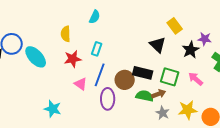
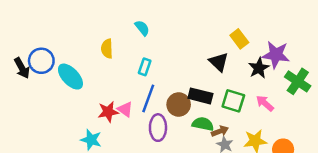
cyan semicircle: (95, 17) -> (142, 28), turned -64
purple star: (205, 39) -> (276, 55), size x1.6
red star: (73, 59) -> (108, 112), moved
brown arrow: (159, 94) -> (220, 131), moved

